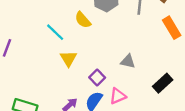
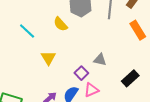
cyan line: (55, 32) -> (27, 31), moved
purple square: (97, 77) -> (81, 73), moved

